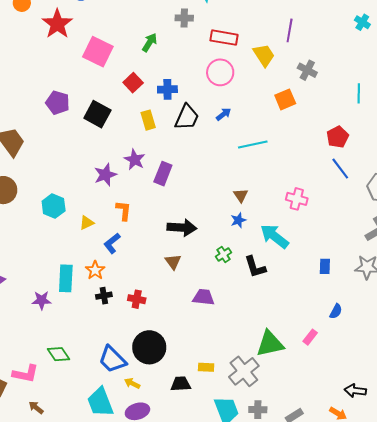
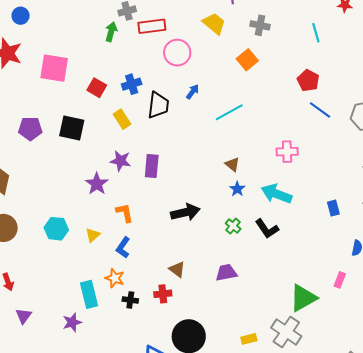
red rectangle: (224, 38) -> (152, 26), moved
green arrow: (150, 43) -> (111, 32), moved
brown triangle: (173, 262) -> (177, 269), moved
black cross: (104, 296) -> (130, 300), turned 35

